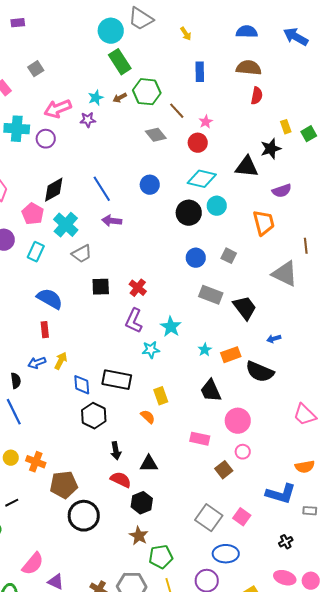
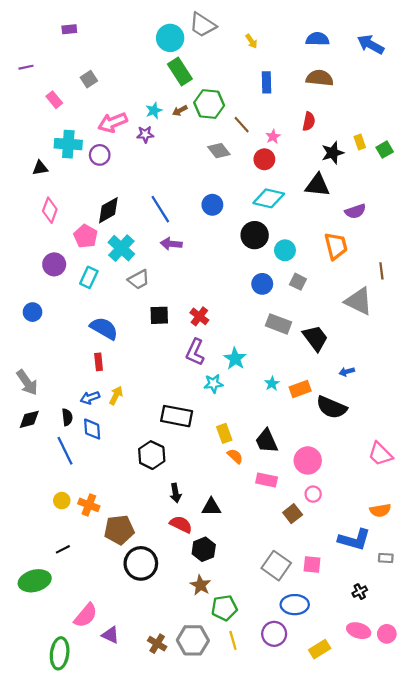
red semicircle: (257, 96) -> (309, 121), moved
black star: (271, 149) -> (333, 153), moved
cyan circle: (217, 206) -> (285, 250), moved
blue diamond: (82, 385) -> (92, 429), moved
black trapezoid: (211, 391) -> (267, 441), moved
orange semicircle: (148, 417) -> (235, 456), moved
pink square: (242, 517) -> (312, 565), turned -30

